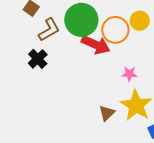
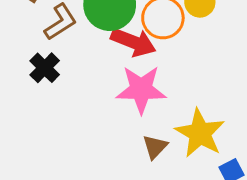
pink star: (129, 74) -> (141, 89), moved, size x2.0

